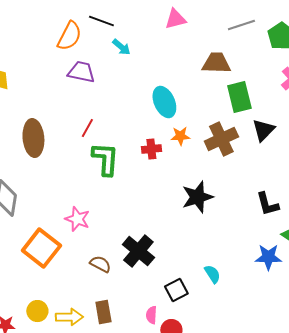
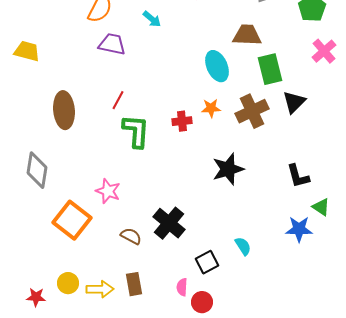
cyan ellipse: (164, 102) -> (217, 66), moved

